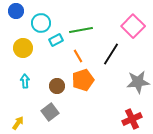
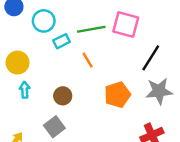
pink square: (133, 26) -> (126, 25), moved, turned -30
yellow circle: (23, 48) -> (18, 63), moved
black line: (111, 54) -> (151, 58), moved
orange pentagon: (83, 80) -> (117, 95), moved

